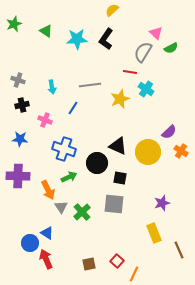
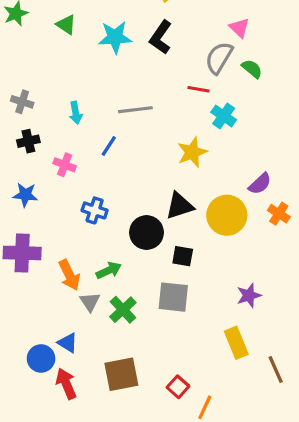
green semicircle: (171, 48) -> (252, 69), moved, turned -112
yellow star: (120, 99) -> (192, 152), moved
black triangle: (118, 146) -> (180, 206), turned -42
blue cross: (64, 149) -> (95, 210), size x0.7
green arrow: (69, 177) -> (109, 270), moved
brown square: (89, 264) -> (121, 374), moved, size x1.6

